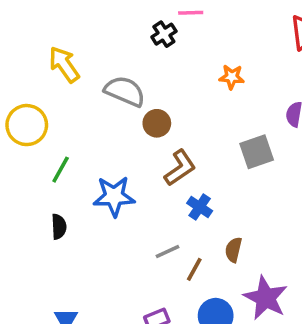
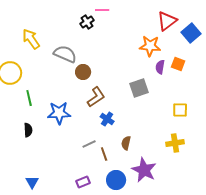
orange star: (232, 77) -> (150, 46), moved, size x1.5
green line: (61, 170) -> (29, 98), turned -42
brown line: (194, 269) -> (104, 154), turned -48

